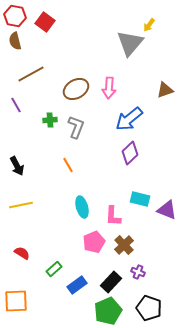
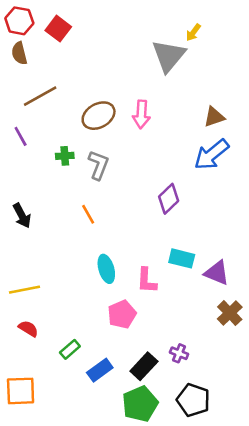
blue arrow: (129, 119) -> (212, 155), moved
yellow line: (21, 205) -> (24, 290), moved
brown cross: (124, 245) -> (230, 313), moved

